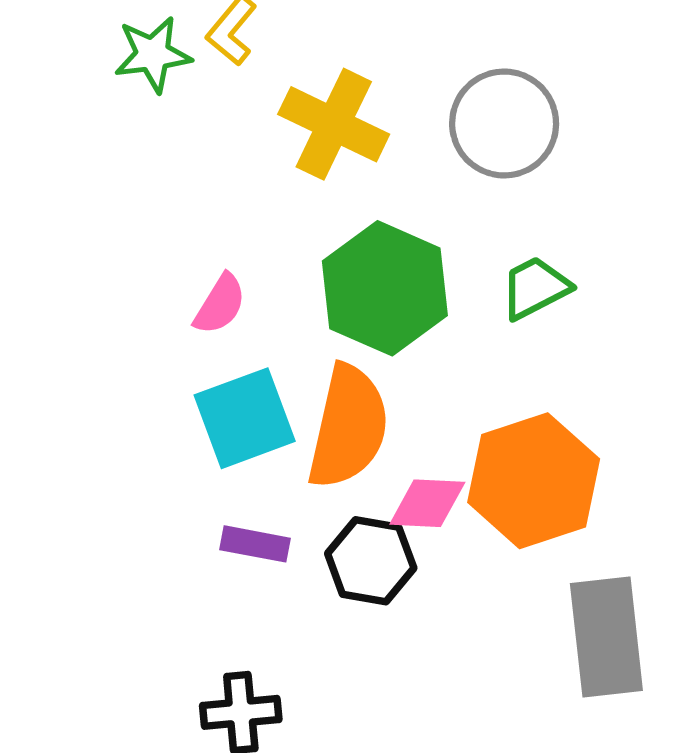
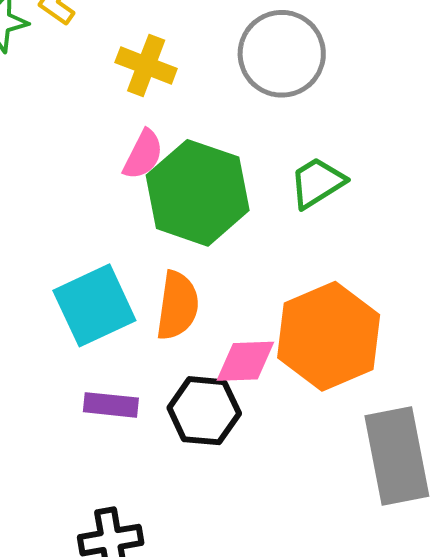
yellow cross: (334, 124) -> (146, 65), size x0.7
pink semicircle: (220, 304) -> (143, 155), moved
orange semicircle: (348, 427) -> (177, 306), size x0.7

